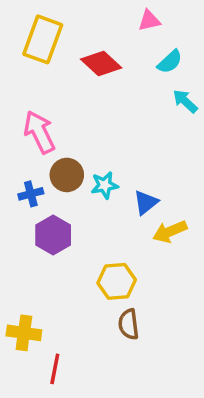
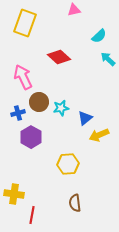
pink triangle: (149, 21) -> (74, 10), moved
red diamond: (101, 63) -> (59, 57), moved
brown semicircle: (129, 324) -> (75, 203), moved

